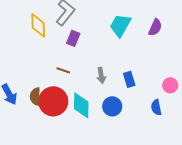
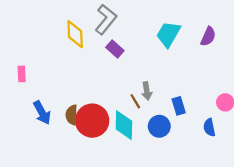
purple rectangle: (73, 38) -> (115, 49), turned -70
brown line: (63, 70) -> (135, 101), moved, turned 40
blue rectangle: (129, 79) -> (179, 106), moved

